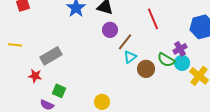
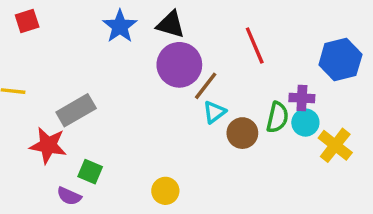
purple circle: (110, 30) -> (179, 65), size x1.6
purple cross: (180, 49) -> (302, 98), turned 32
green semicircle: (166, 60) -> (277, 117), turned -108
red star: (35, 76) -> (48, 145), size x1.5

